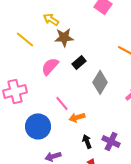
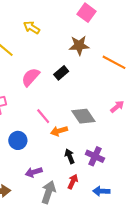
brown star: (64, 37) -> (79, 45), moved
gray diamond: (100, 82) -> (83, 116), moved, turned -65
blue circle: (38, 126) -> (18, 140), size x0.7

